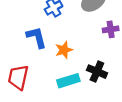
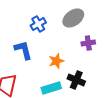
orange star: (64, 50) -> (56, 61), moved

